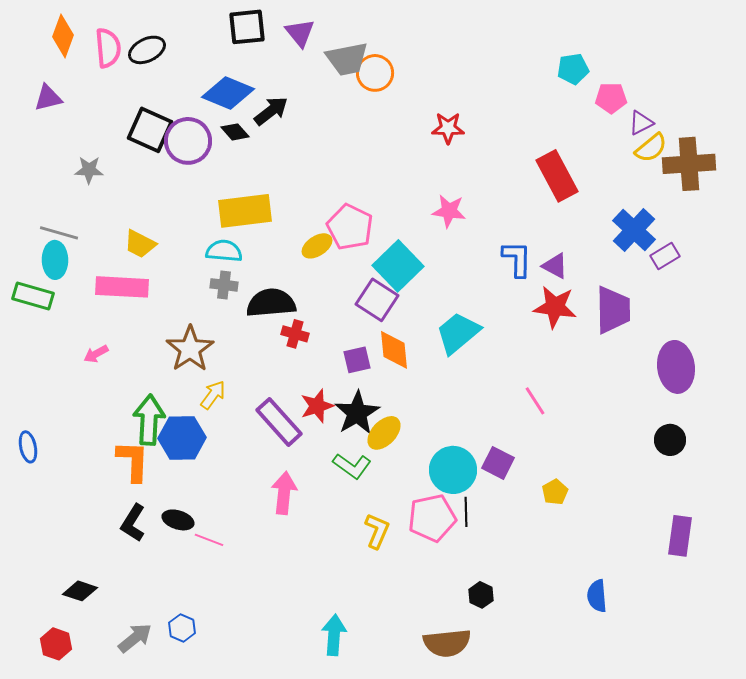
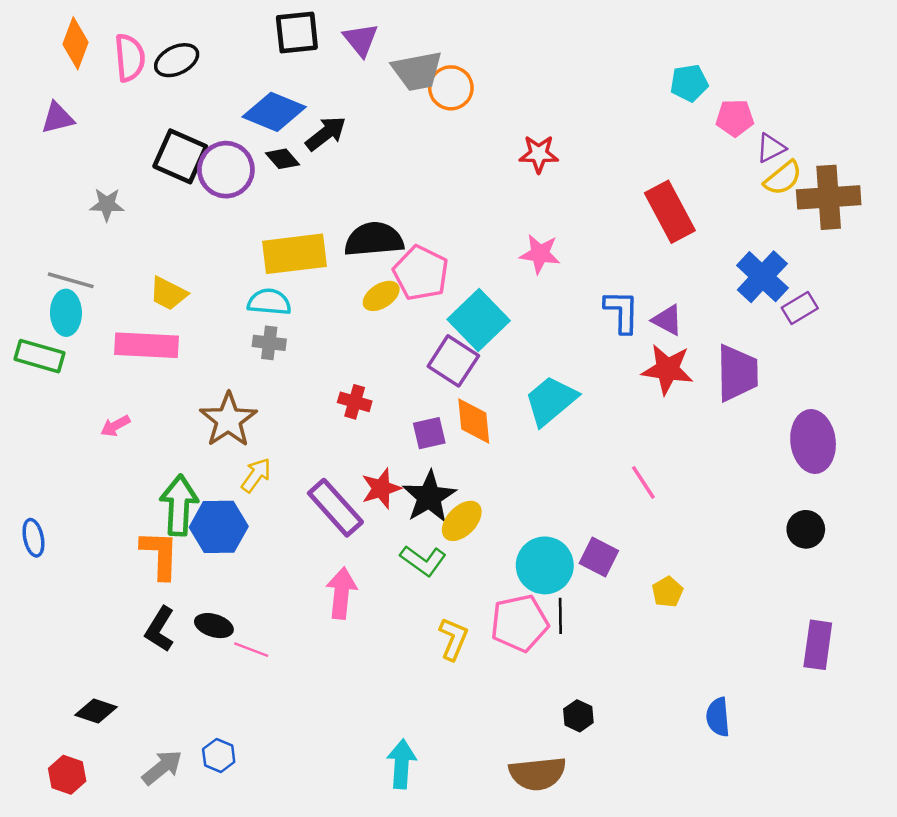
black semicircle: (271, 303) -> (374, 239), moved

